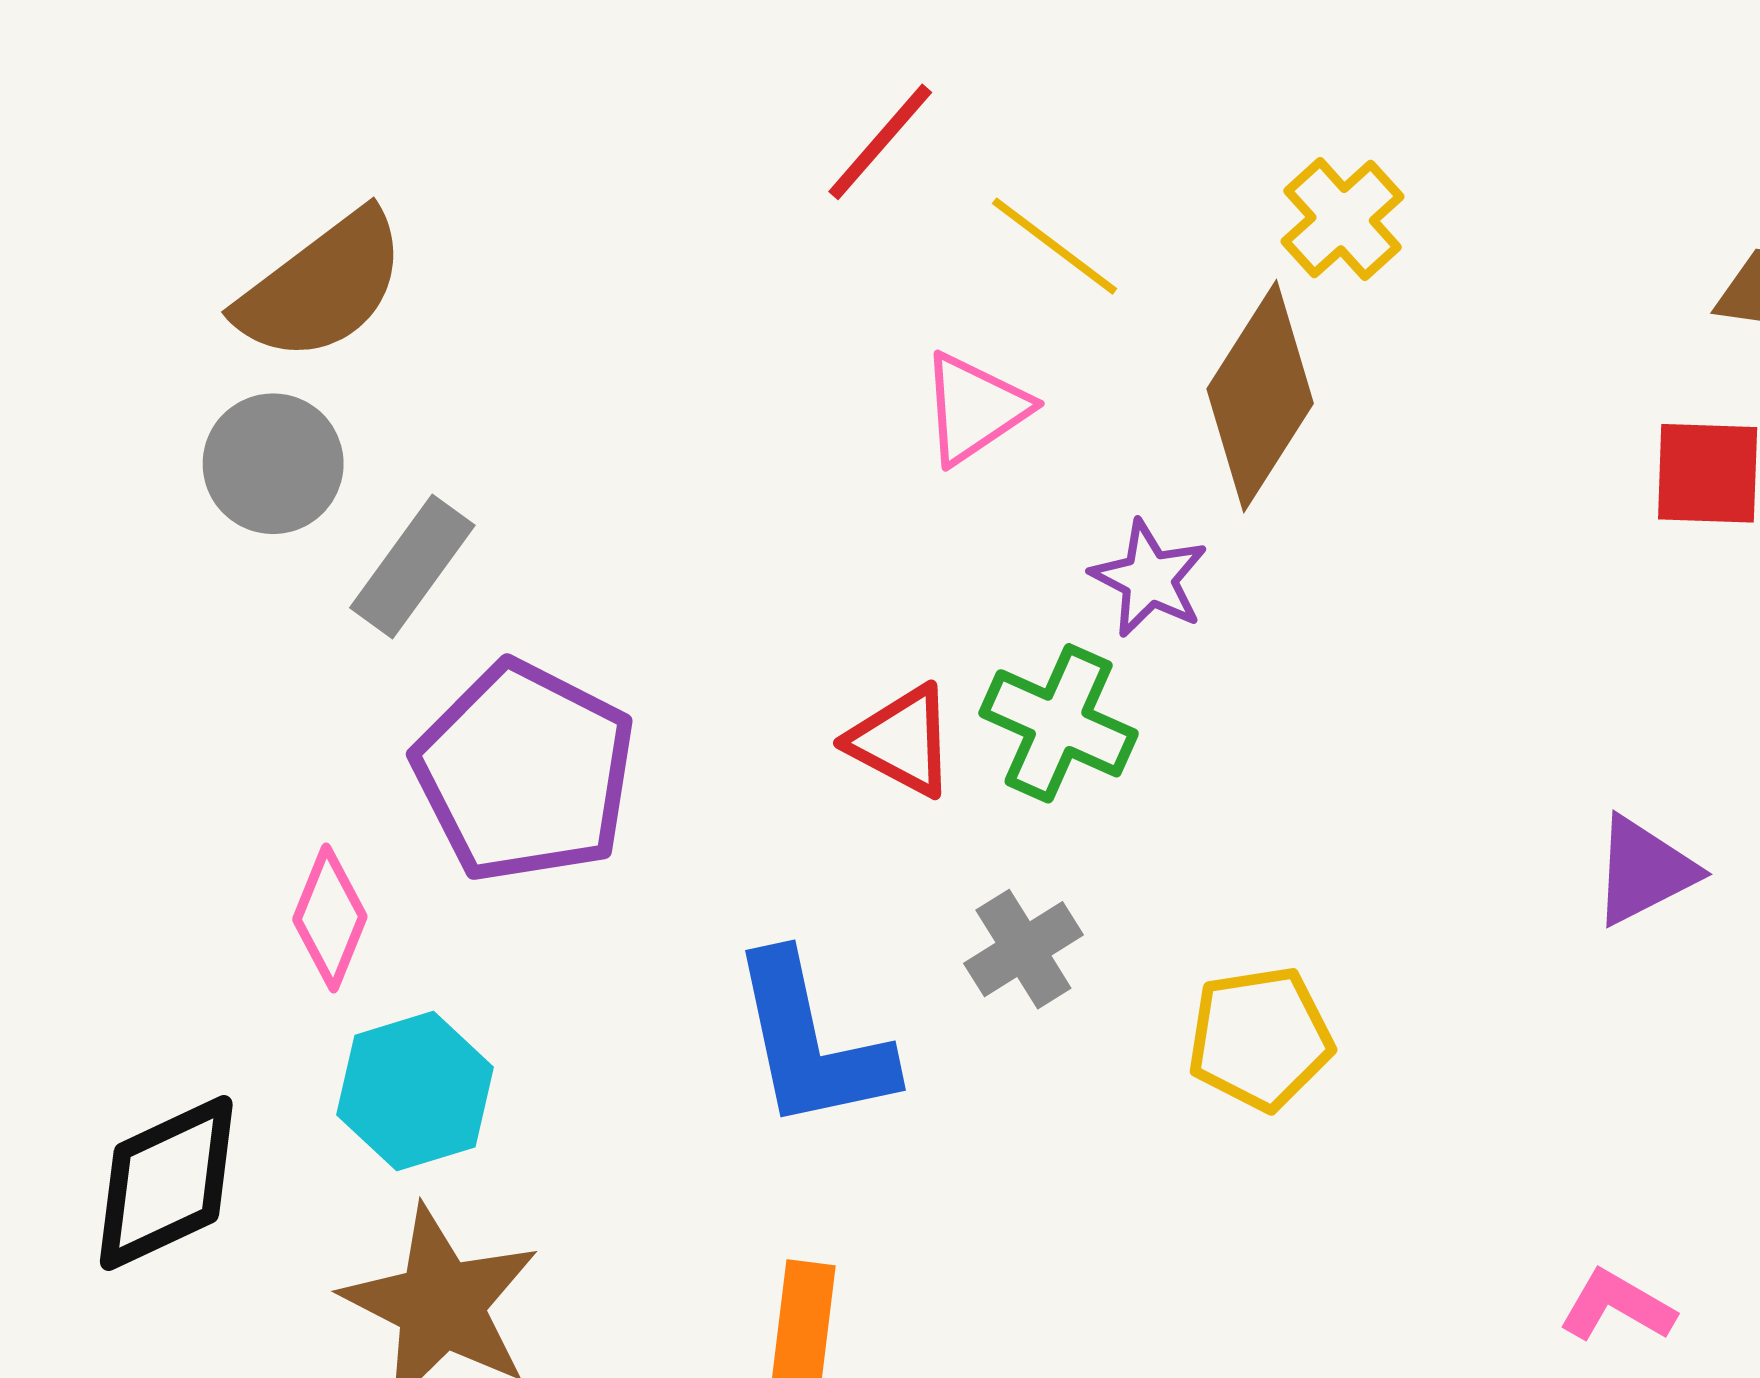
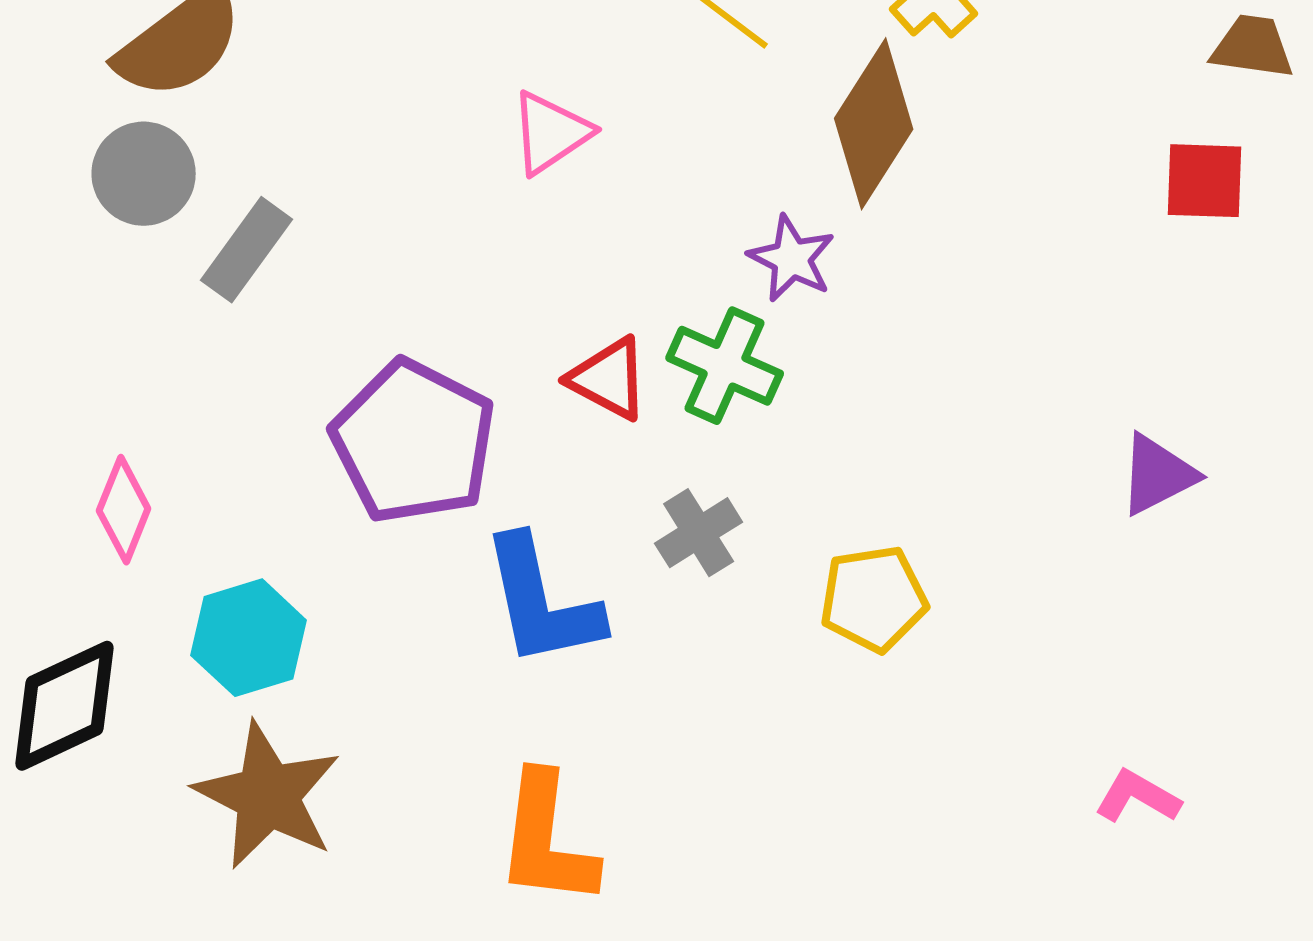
pink triangle: (975, 408) -> (551, 133), moved
purple pentagon: (525, 772) -> (414, 442), moved
pink diamond: (330, 918) -> (124, 510), moved

